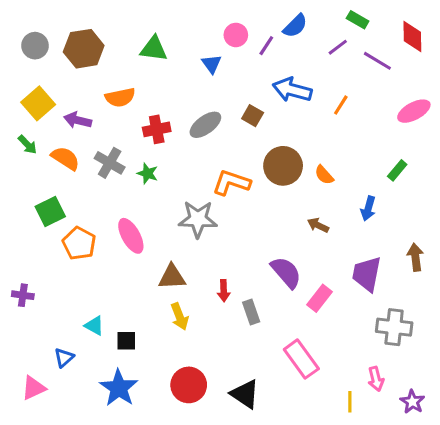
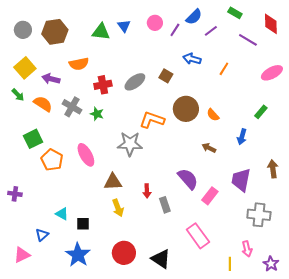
purple line: (338, 47) -> (211, 31), moved
blue triangle: (212, 64) -> (124, 26), moved
blue arrow: (292, 90) -> (192, 59), size x0.7

